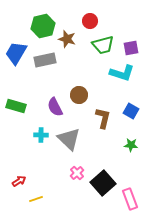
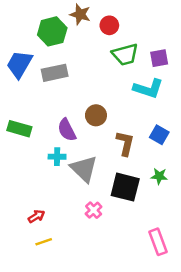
brown star: (67, 39) -> (80, 14), moved
cyan cross: (41, 135) -> (57, 157), moved
red arrow: (19, 181) -> (36, 216), moved
black square: (103, 183) -> (125, 187), moved, turned -35

